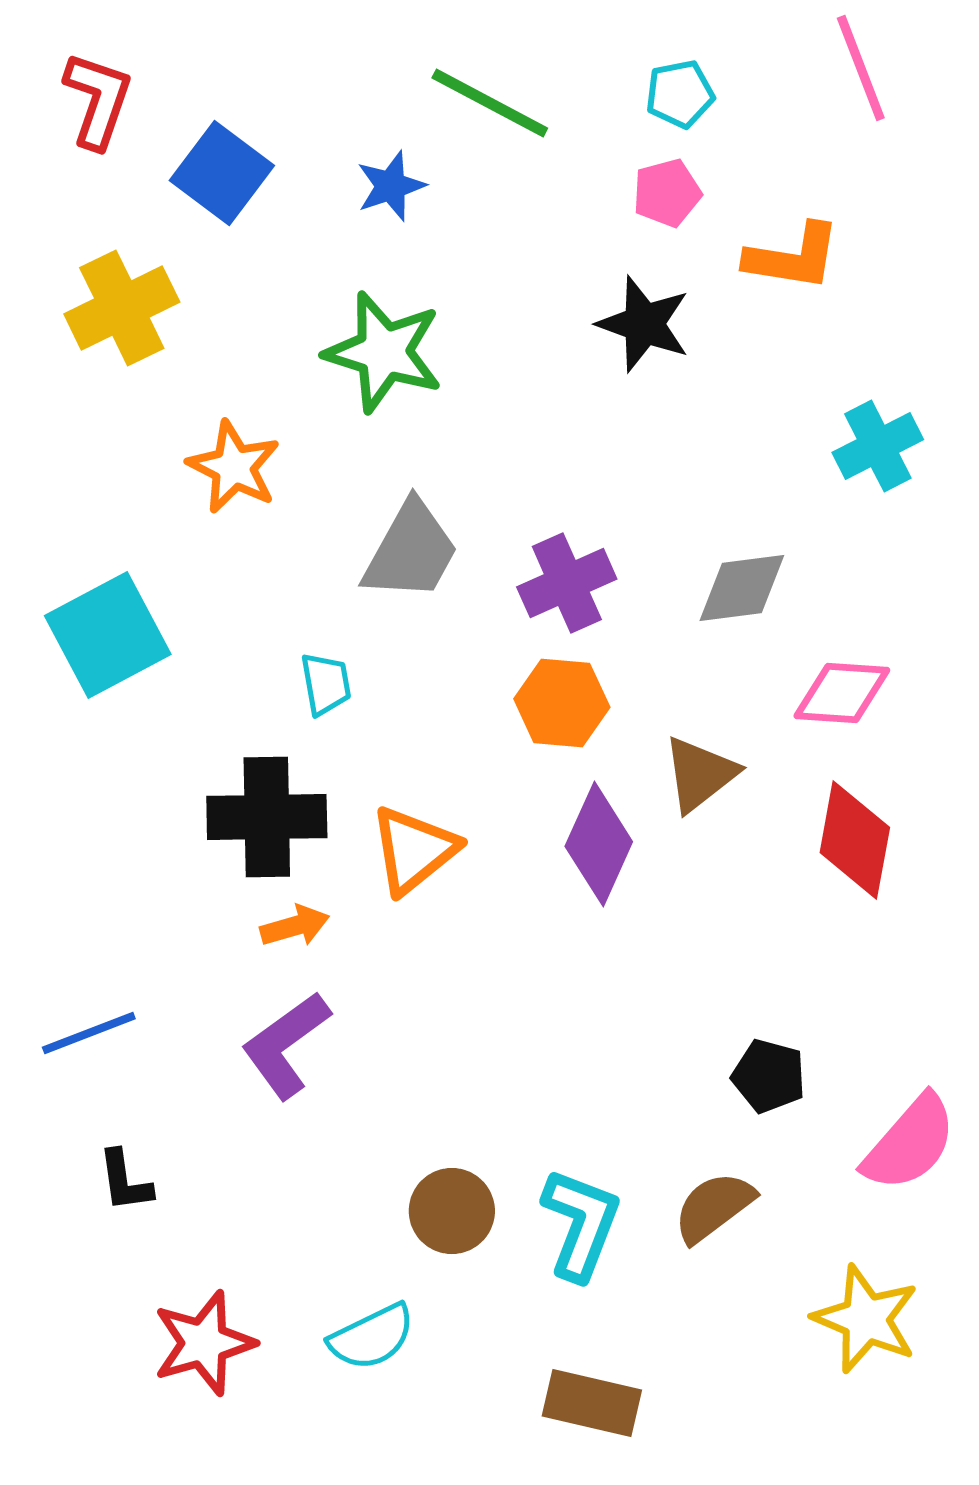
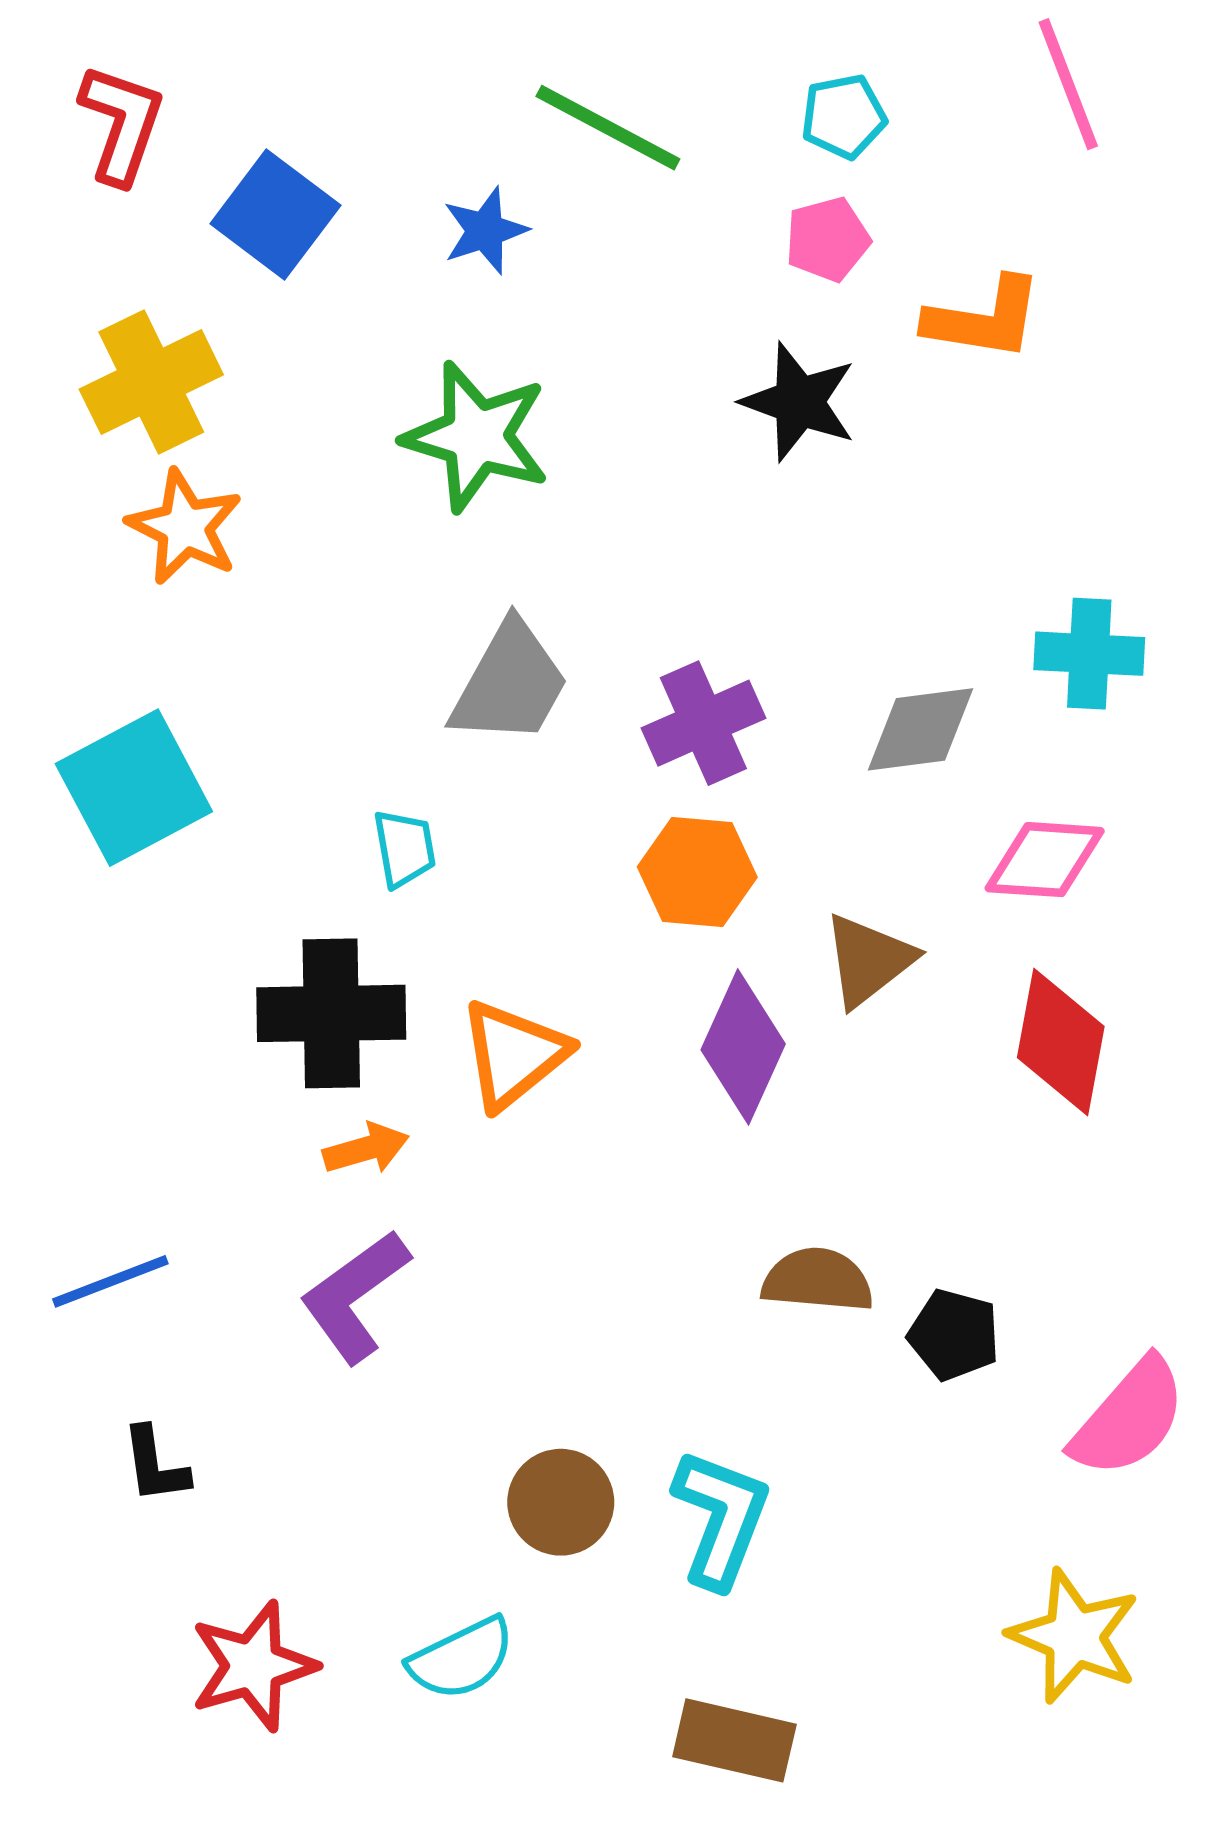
cyan cross: (878, 446) -> (1089, 654), moved, turned 30
orange star: (234, 467) -> (185, 527), moved
brown semicircle: (714, 1207) -> (818, 1280), moved, turned 42

